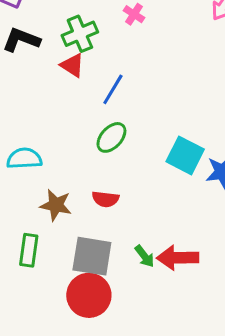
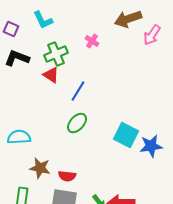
red semicircle: (105, 199) -> (67, 176), moved

